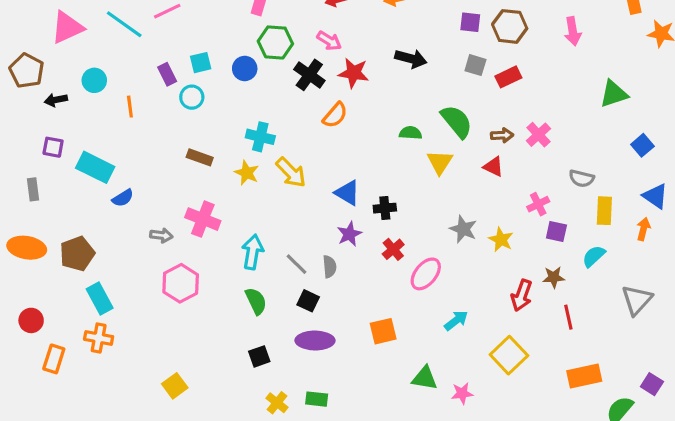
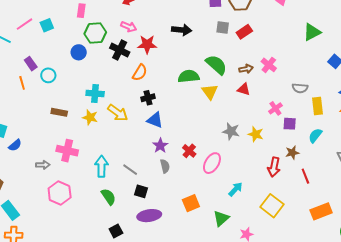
cyan square: (201, 63) -> (47, 25), moved
orange line: (130, 107) -> (22, 83), moved
green semicircle: (410, 133) -> (189, 76), size x1.5
black cross: (385, 208) -> (148, 98), moved
gray semicircle: (330, 267) -> (165, 166), moved
green triangle: (425, 378) -> (221, 218), moved, turned -42

